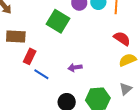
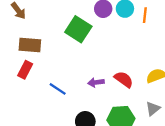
red semicircle: (122, 39) -> (124, 79), moved
red rectangle: (30, 56) -> (25, 70), moved

